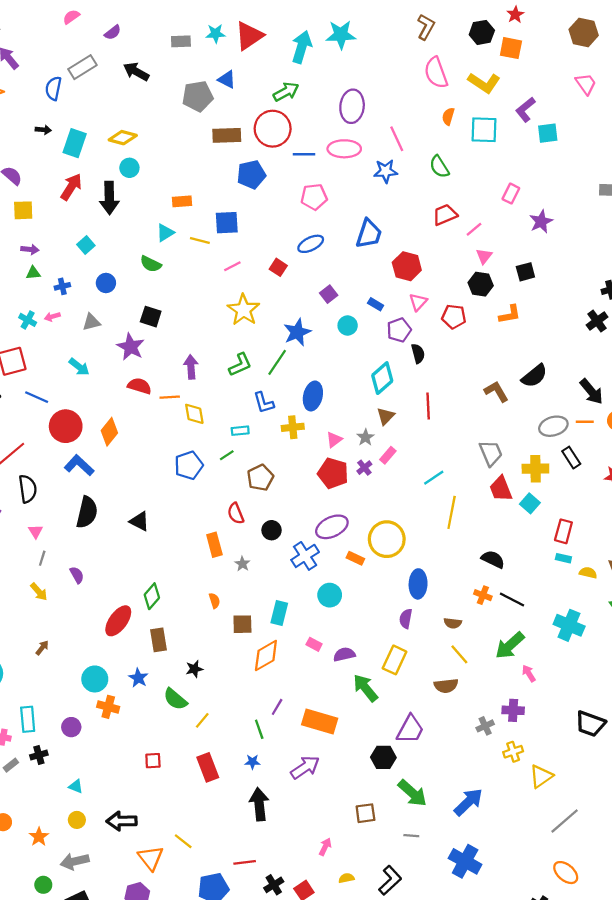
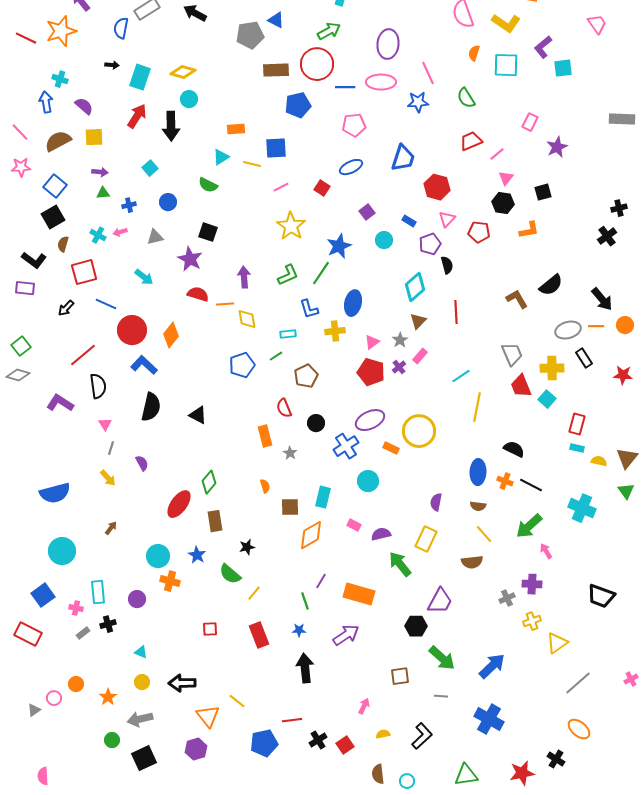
blue ellipse: (418, 584) -> (478, 472), moved

